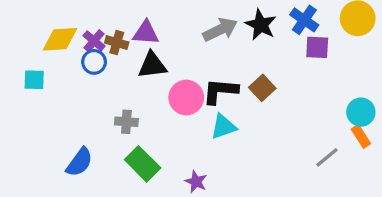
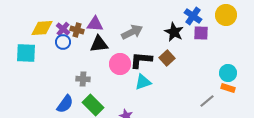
black star: (261, 25) -> (174, 32), moved
gray arrow: (220, 30) -> (132, 32), moved
cyan square: (34, 80) -> (26, 53), size x1.5
orange rectangle: (361, 136) -> (228, 88), turned -40
blue semicircle: (79, 162) -> (65, 104), moved

